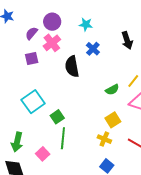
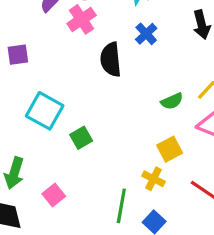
purple square: (32, 58) -> (18, 55), moved
cyan square: (33, 102) -> (45, 111), turned -30
green line: (63, 138) -> (121, 206), moved

